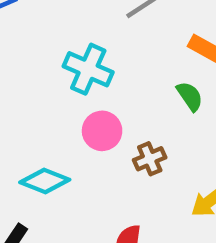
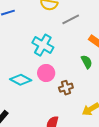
cyan diamond: (45, 181) -> (21, 80), moved

